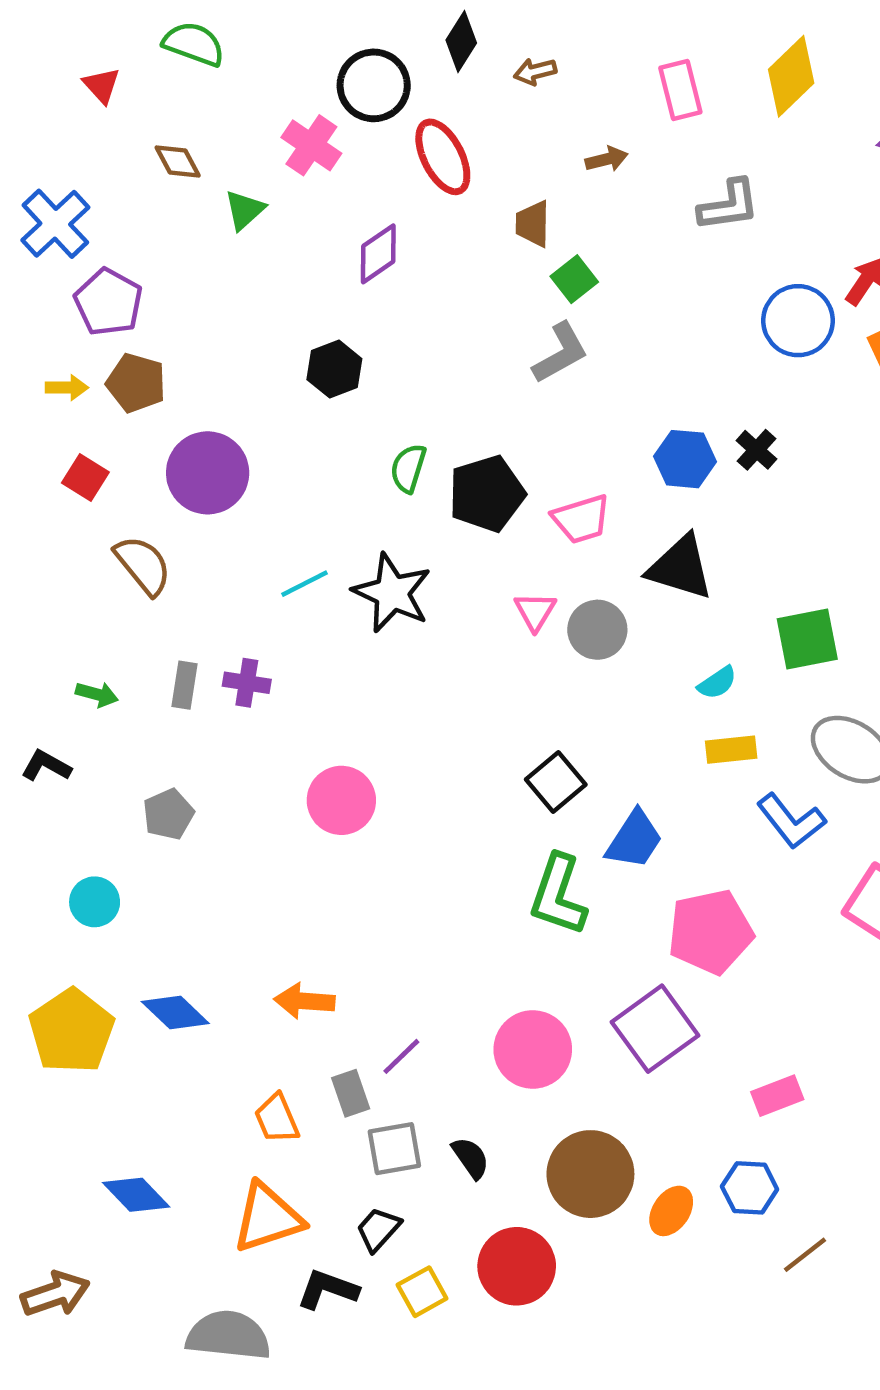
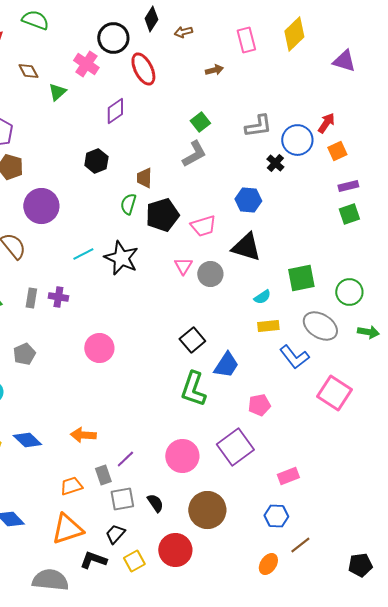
gray L-shape: (729, 205) -> (258, 126), moved
brown trapezoid: (533, 224) -> (144, 178), moved
black cross: (757, 450) -> (275, 163), moved
pink pentagon: (710, 932) -> (259, 405), size x0.6
orange trapezoid: (277, 1119) -> (71, 486), turned 95
orange ellipse: (671, 1211) -> (268, 564), moved

